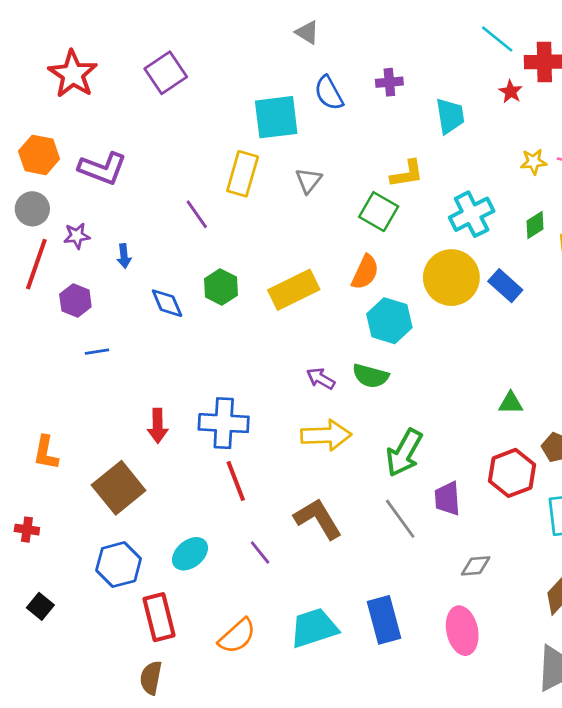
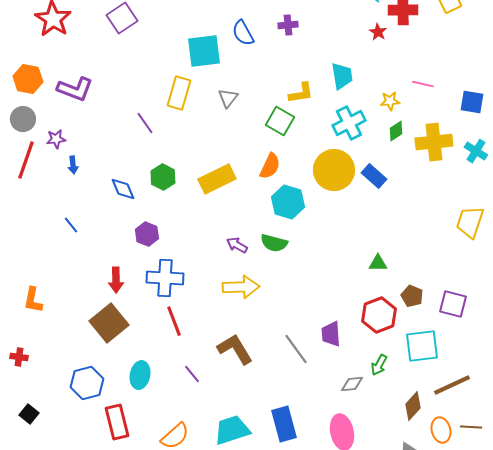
cyan trapezoid: (450, 116) -> (342, 76), moved
yellow star: (534, 162) -> (390, 101), moved
blue arrow: (124, 256) -> (73, 165), moved
purple hexagon: (75, 300) -> (147, 234), moved
blue line: (97, 352) -> (71, 225), turned 60
green arrow: (404, 453) -> (379, 365), moved, size x0.6
brown square: (119, 488) -> (109, 323), moved
cyan ellipse: (190, 554) -> (140, 375), turned -40

